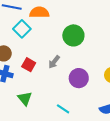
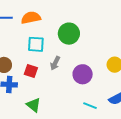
cyan square: (22, 29) -> (36, 44), moved, turned -30
cyan line: (63, 109) -> (90, 106), moved

